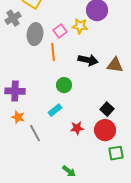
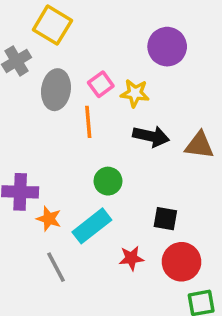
yellow star: (80, 26) -> (135, 93), moved
black square: (107, 109) -> (165, 219), moved, turned -32
cyan rectangle: (55, 110) -> (92, 226), size x1.5
orange star: (18, 117) -> (49, 219), moved

